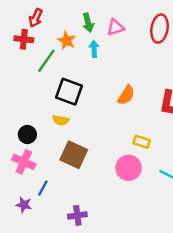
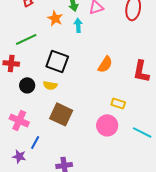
red cross: (24, 39) -> (11, 63), moved
green line: (46, 61) -> (26, 39), moved, turned 30
black circle: (27, 134) -> (27, 85), moved

